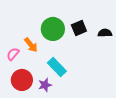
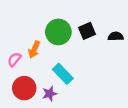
orange arrow: (31, 45) -> (34, 50), turned 63

